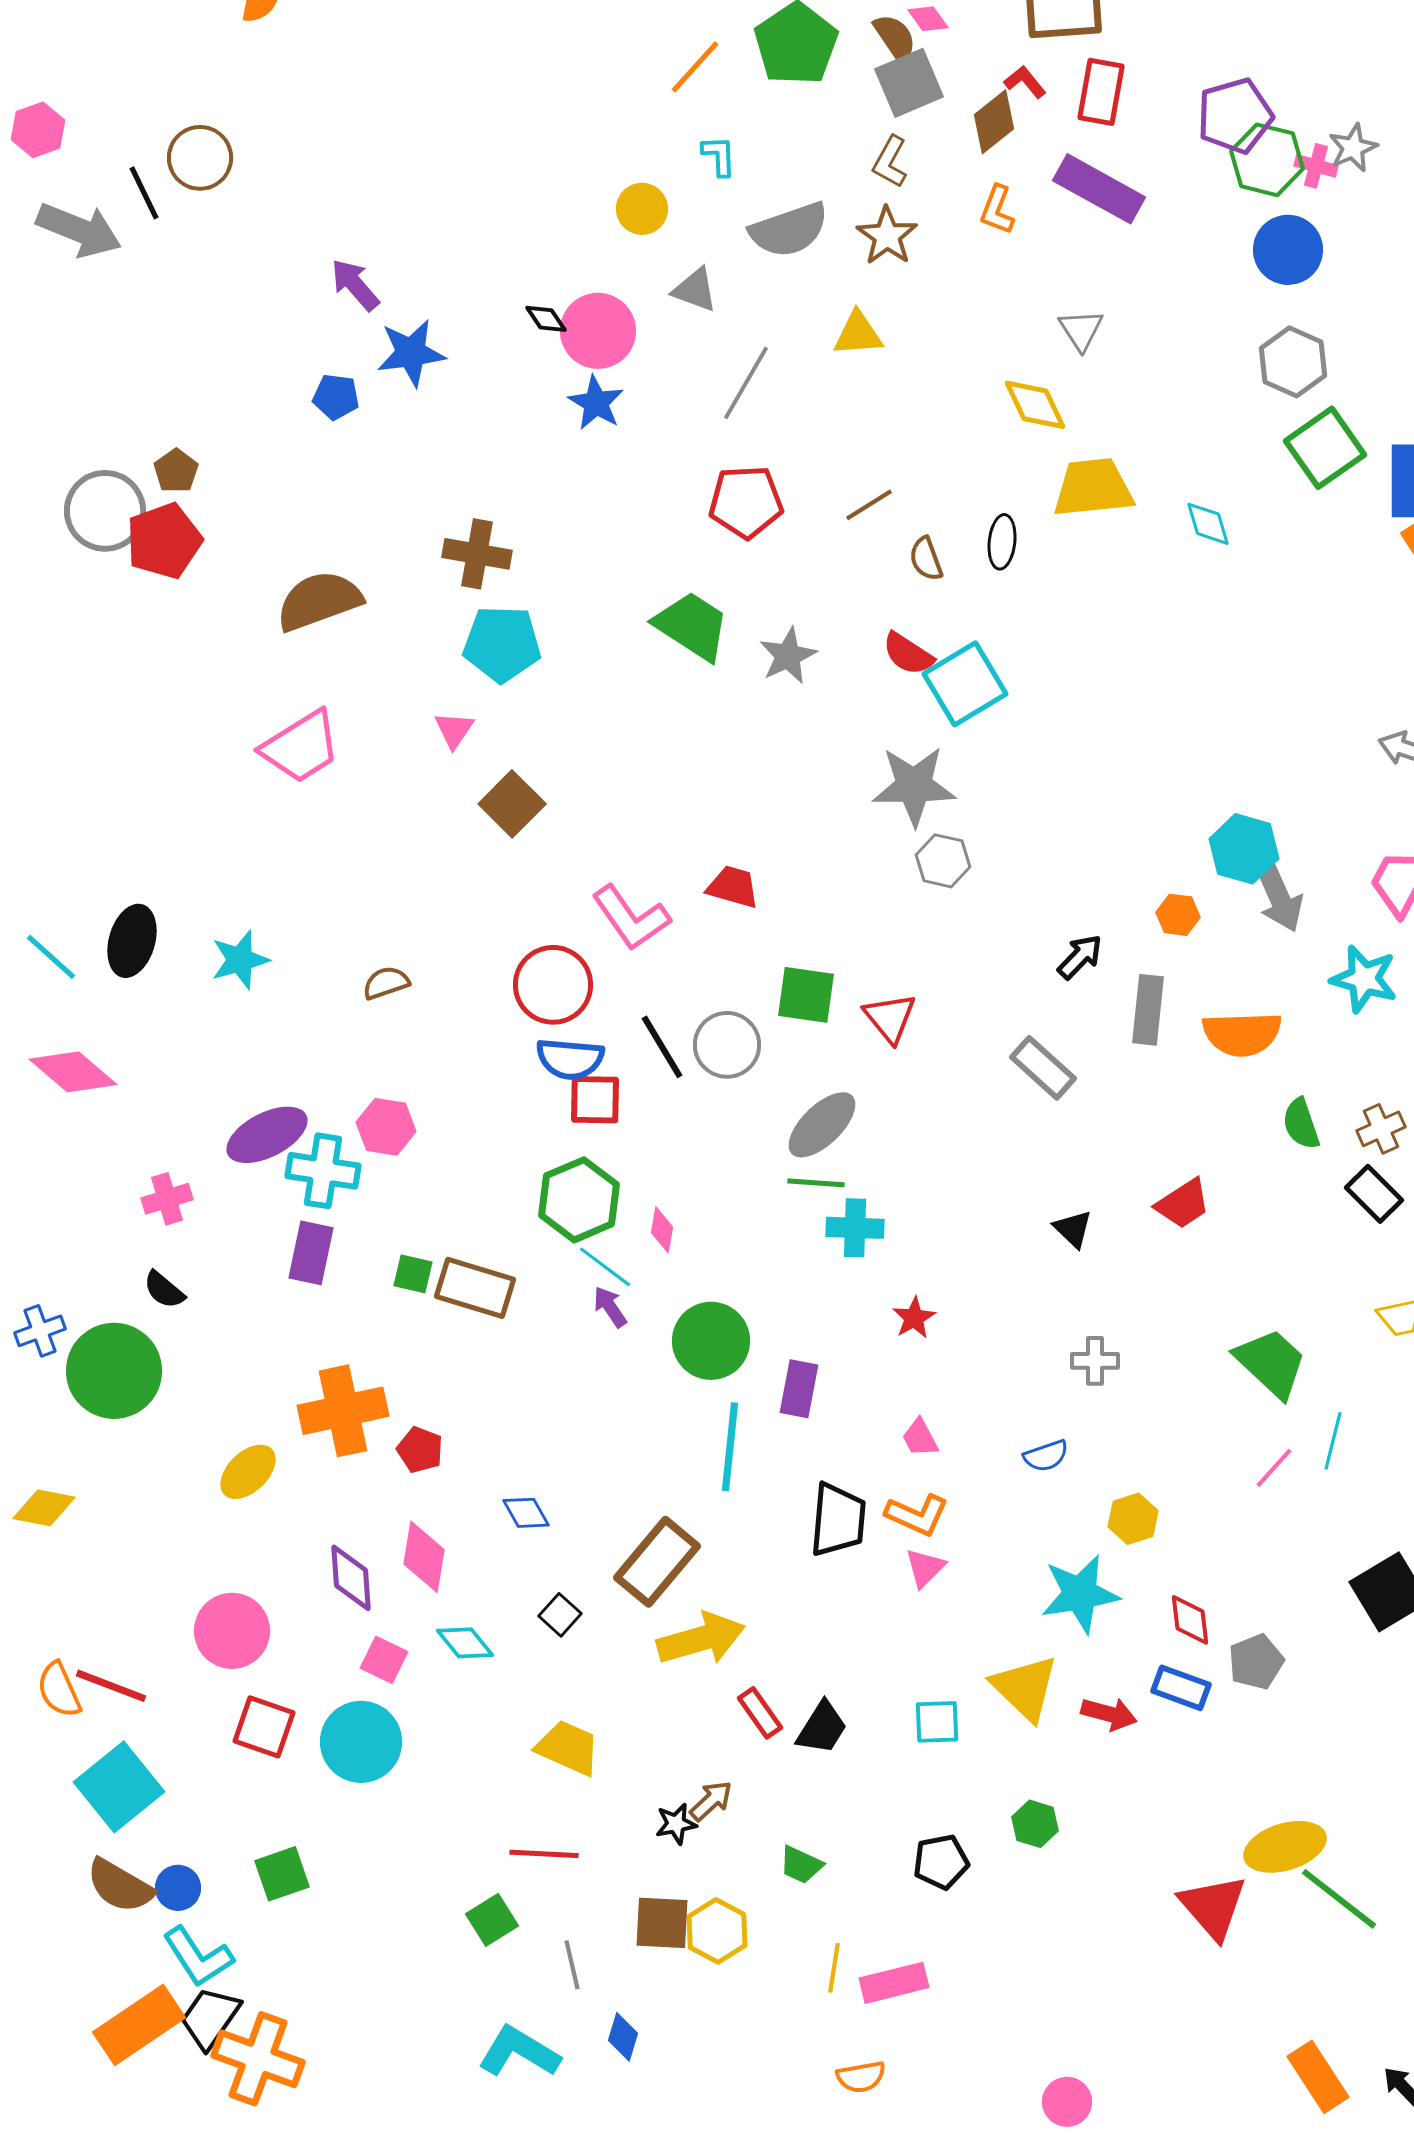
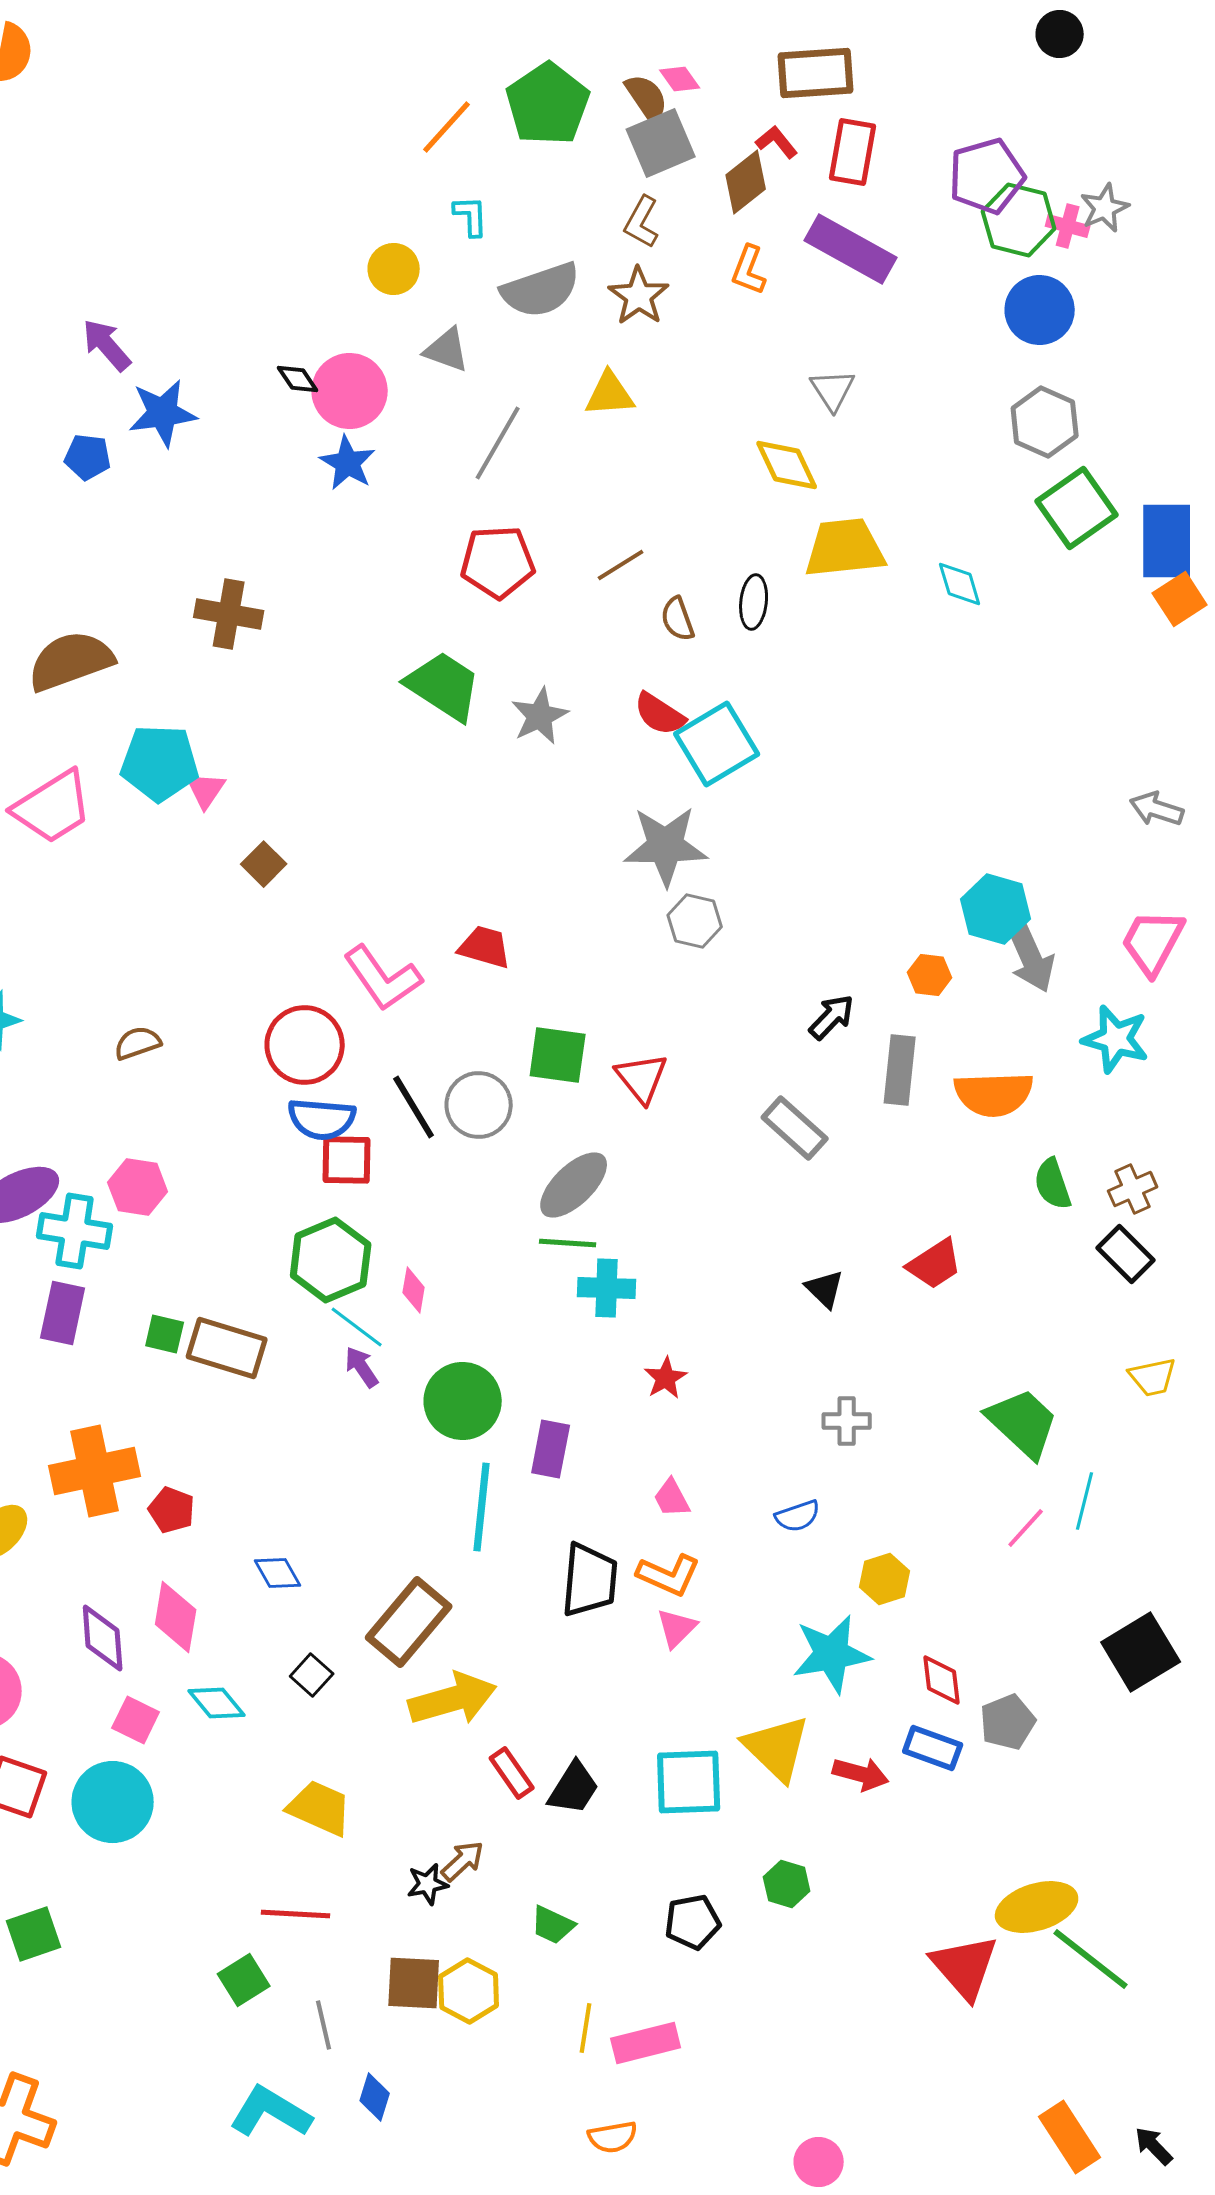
cyan pentagon: (502, 644) -> (160, 763), moved
brown square: (512, 804) -> (264, 864), size x0.7
cyan square: (937, 1722) -> (689, 1782), size x1.5

